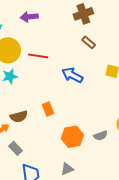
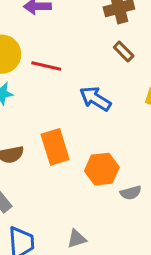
orange rectangle: (48, 109) -> (55, 147), size x1.6
orange hexagon: (72, 137) -> (102, 169), moved

